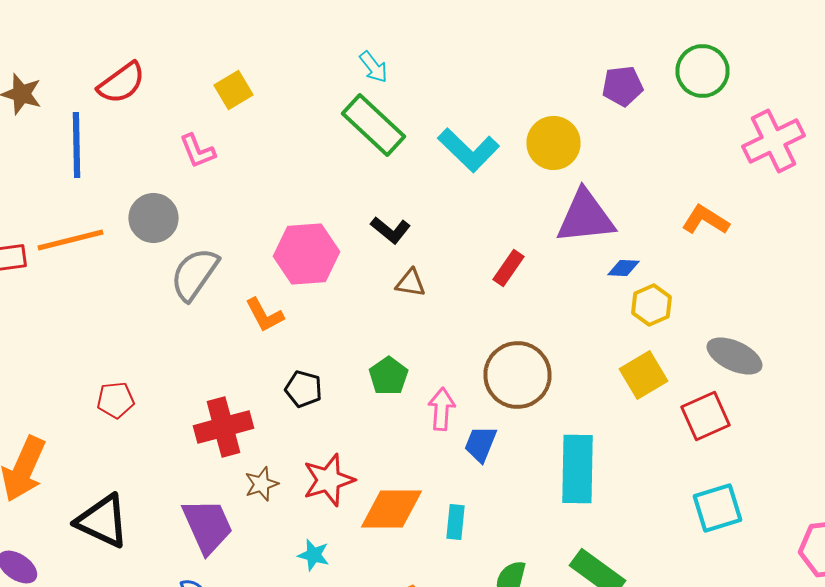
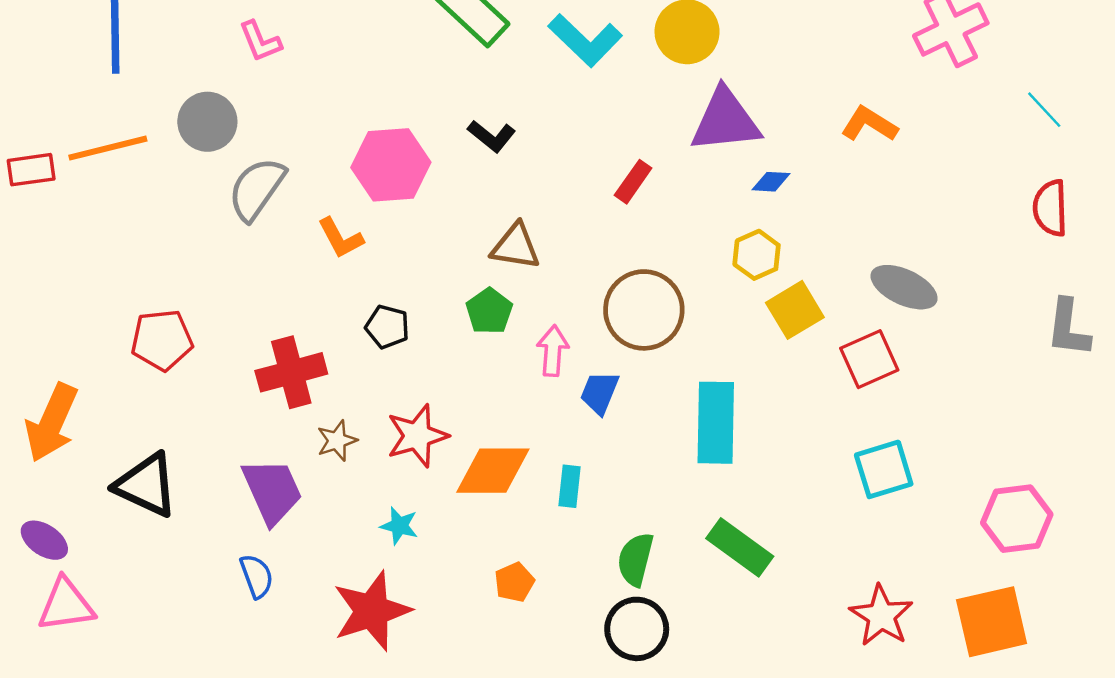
brown triangle: (410, 283) -> (516, 246), moved, size x1.4
yellow hexagon: (652, 305) -> (757, 255), moved
red pentagon: (116, 400) -> (162, 340), size x1.4

